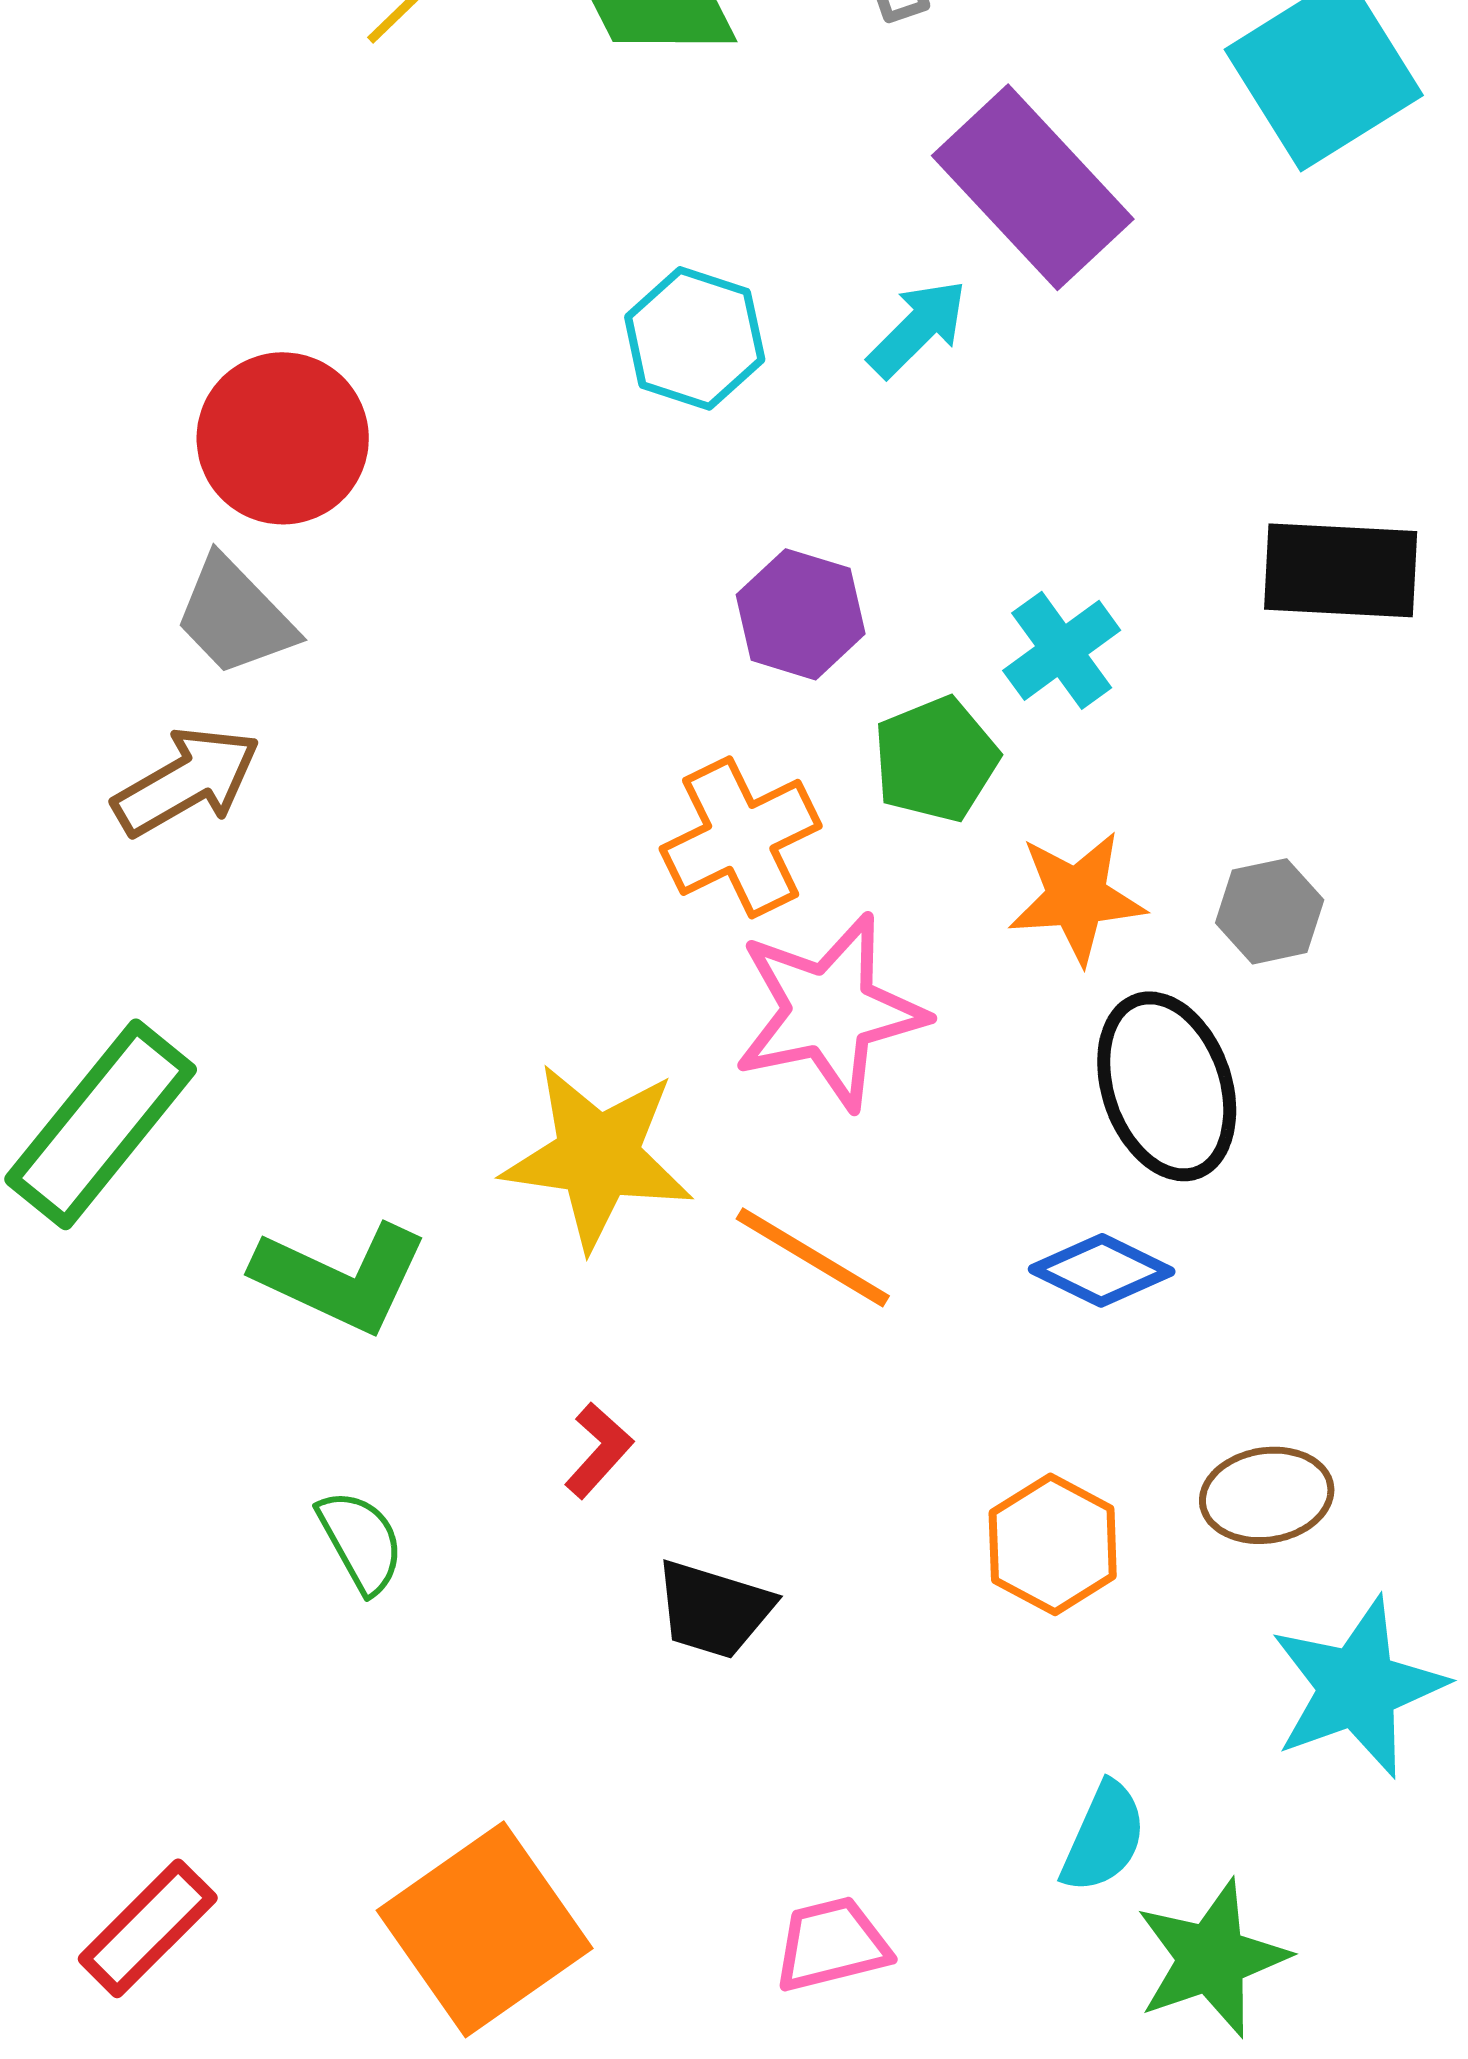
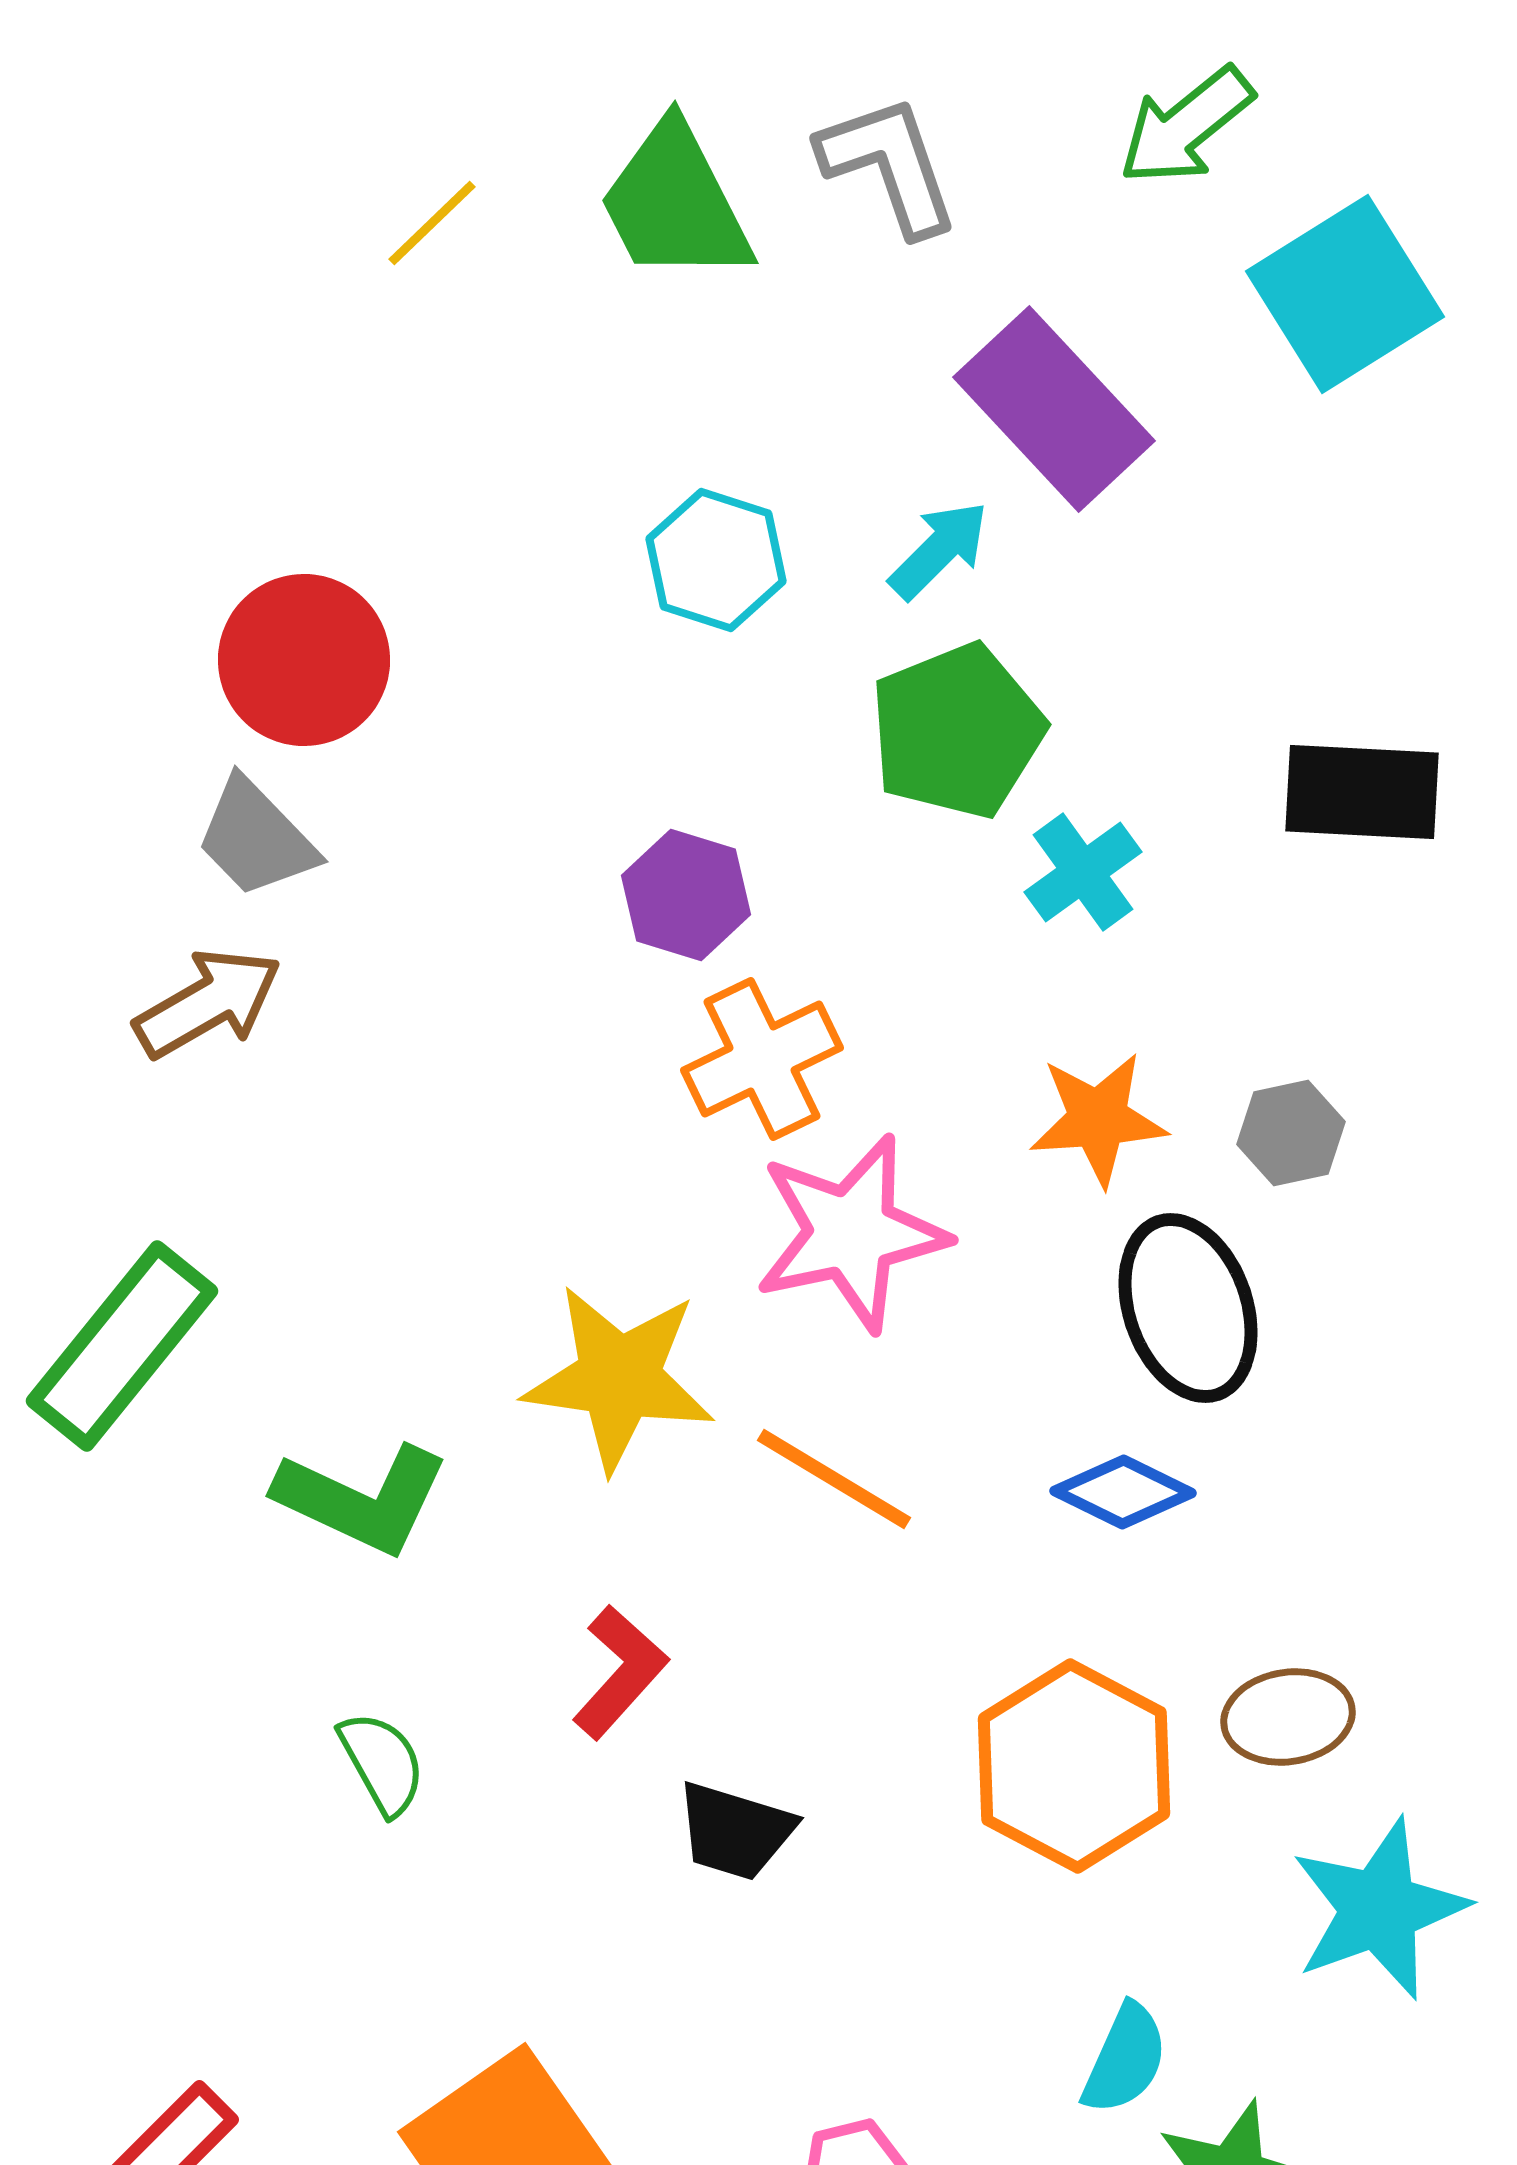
purple hexagon: (801, 614) -> (686, 895), moved
green pentagon: (936, 759) -> (957, 731), moved, size x1.4
red L-shape: (599, 1450) -> (620, 1672), size x1.4
orange hexagon: (1053, 1544) -> (1074, 1766), size x1.5

